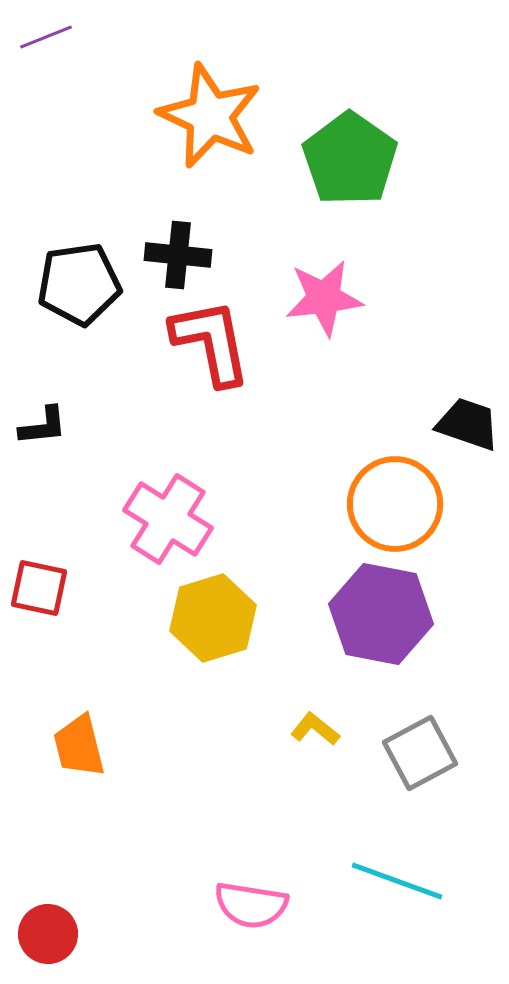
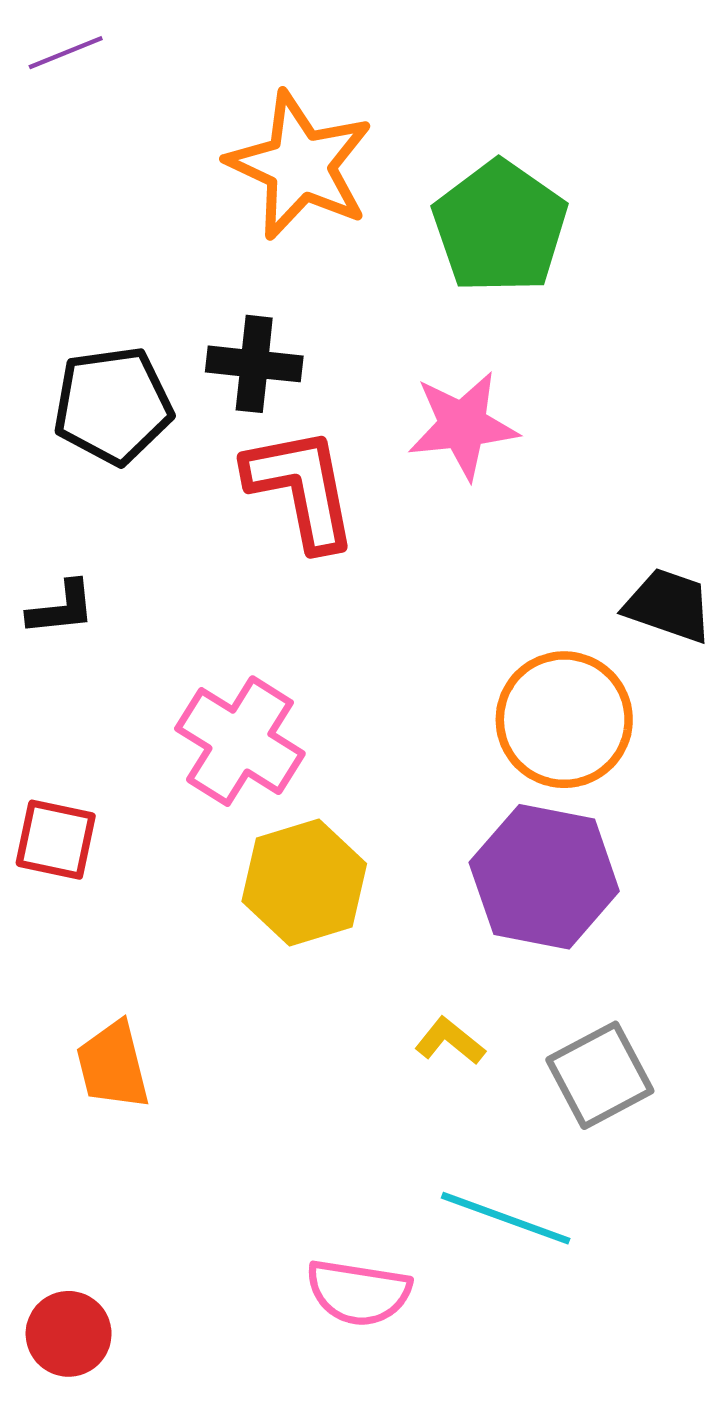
cyan line: (397, 881) -> (506, 1218), moved

